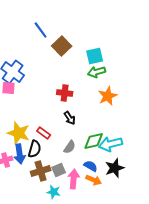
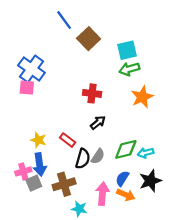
black arrow: (70, 118) -> (98, 123), turned -96
yellow star: (19, 133) -> (38, 140), size x0.6
cyan arrow: (111, 144) -> (146, 153), size x0.6
black semicircle: (35, 149) -> (83, 159), moved
blue semicircle: (91, 166) -> (122, 178), turned -88
gray square: (59, 170) -> (34, 183), moved

